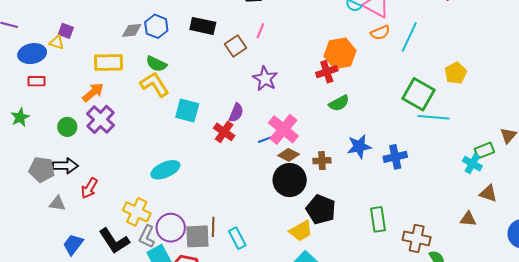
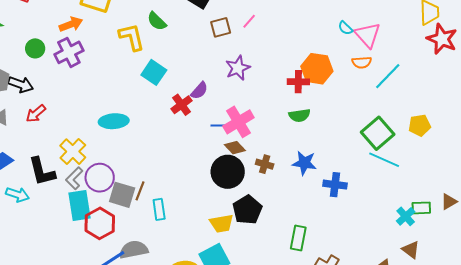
green semicircle: (156, 64) -> (157, 21), moved

